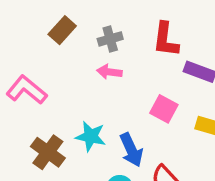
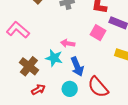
pink arrow: (109, 72) -> (68, 43), moved
pink square: (164, 109) -> (98, 33), moved

